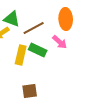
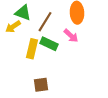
brown line: (34, 28) -> (45, 22), turned -30

